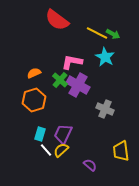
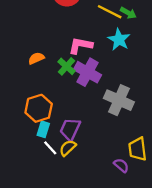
orange hexagon: (34, 100) -> (39, 108), moved
gray cross: (105, 109) -> (119, 100), size x1.4
purple semicircle: (90, 165) -> (121, 165), moved

